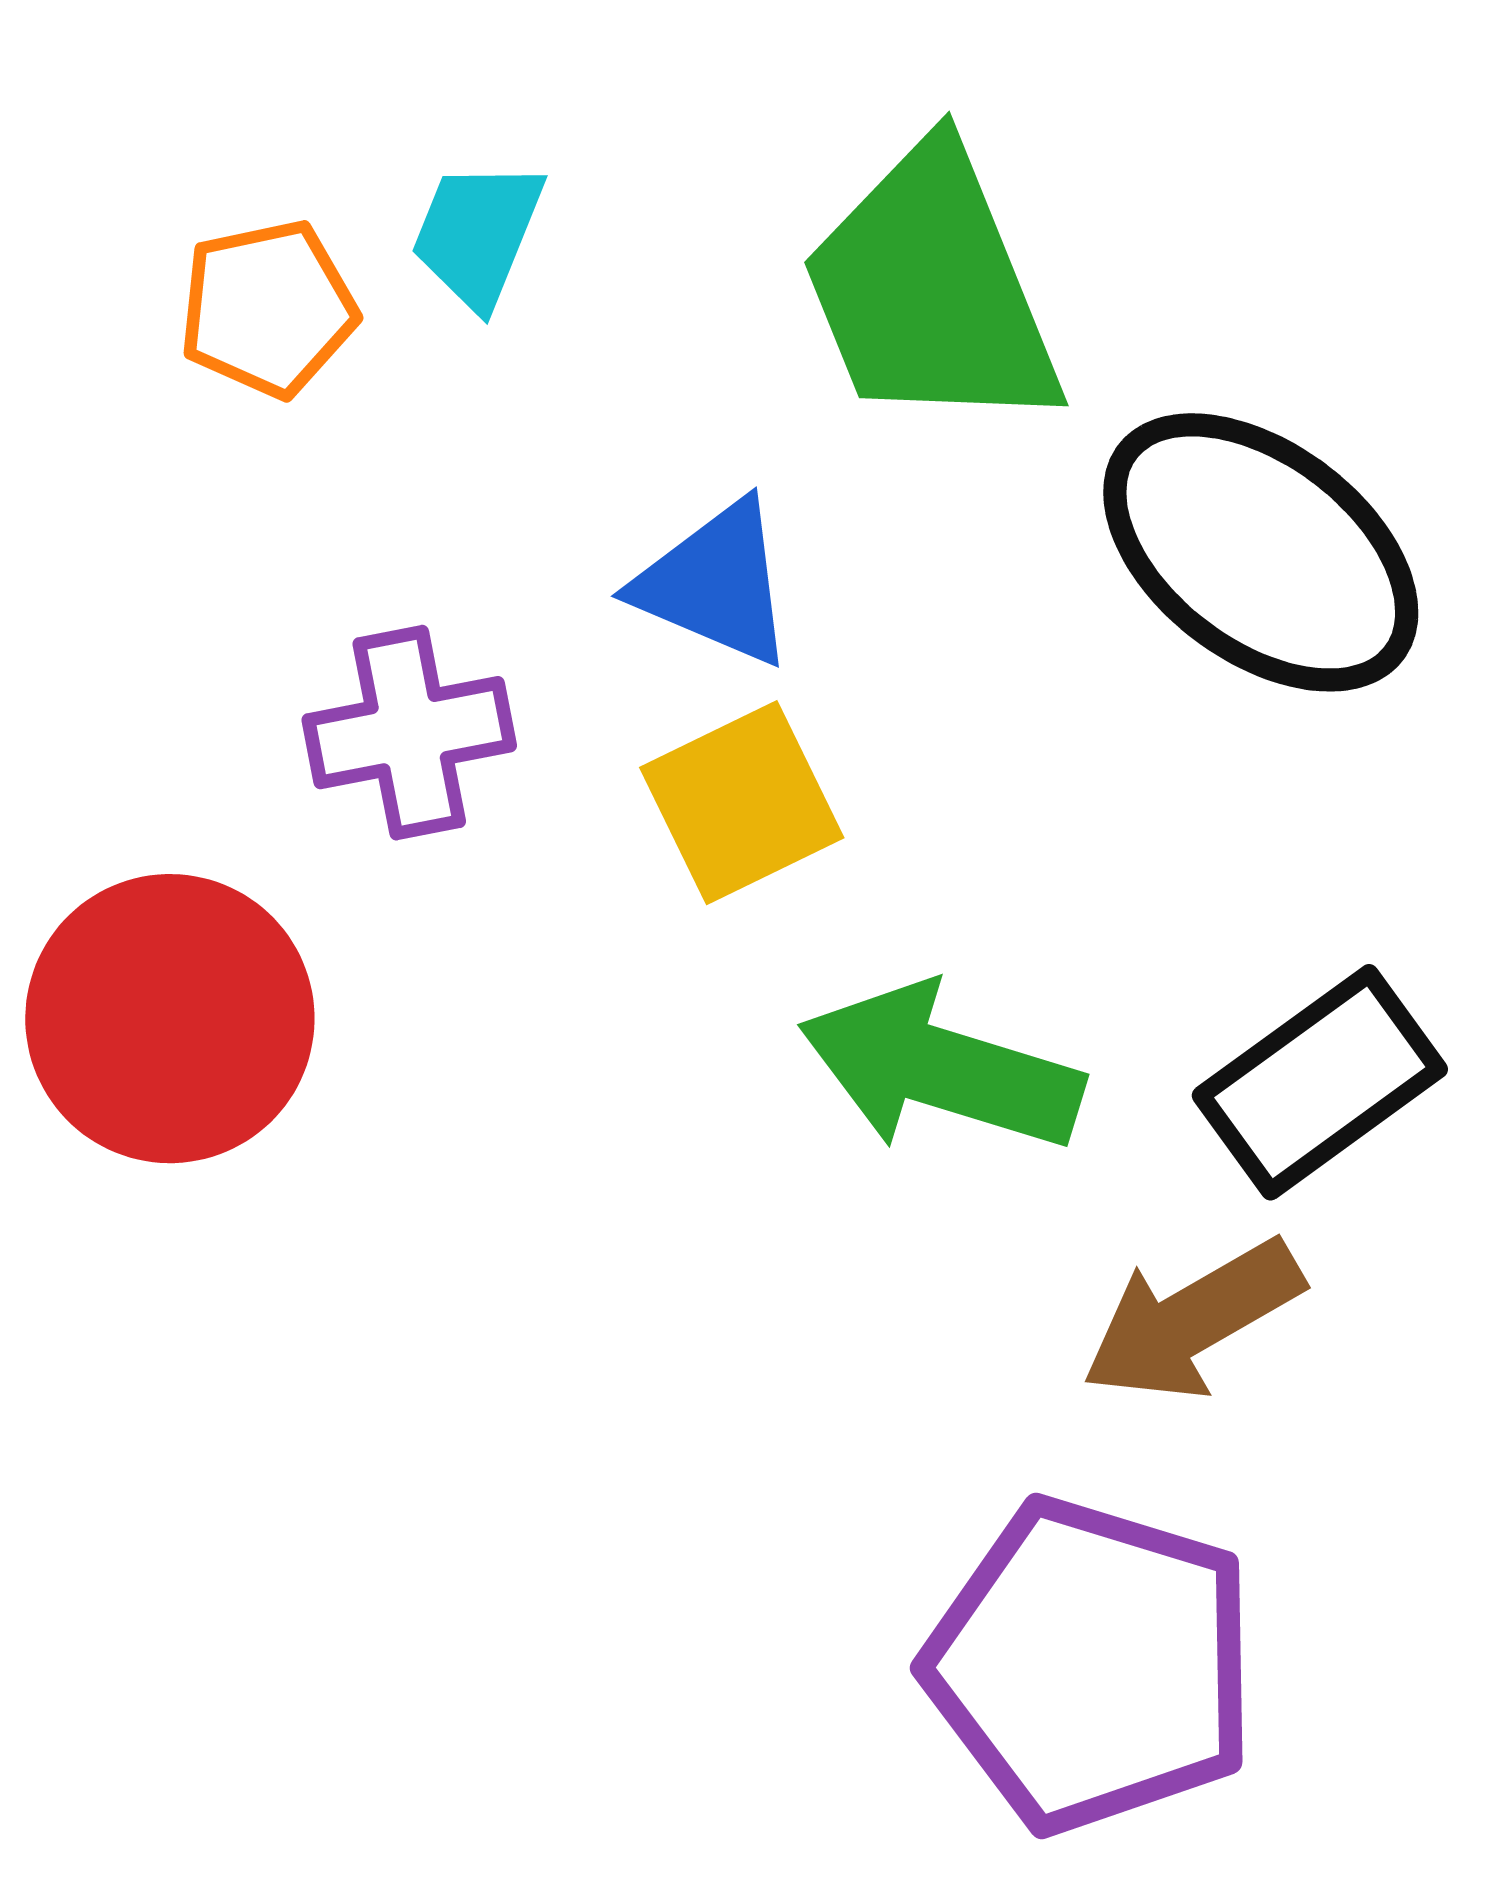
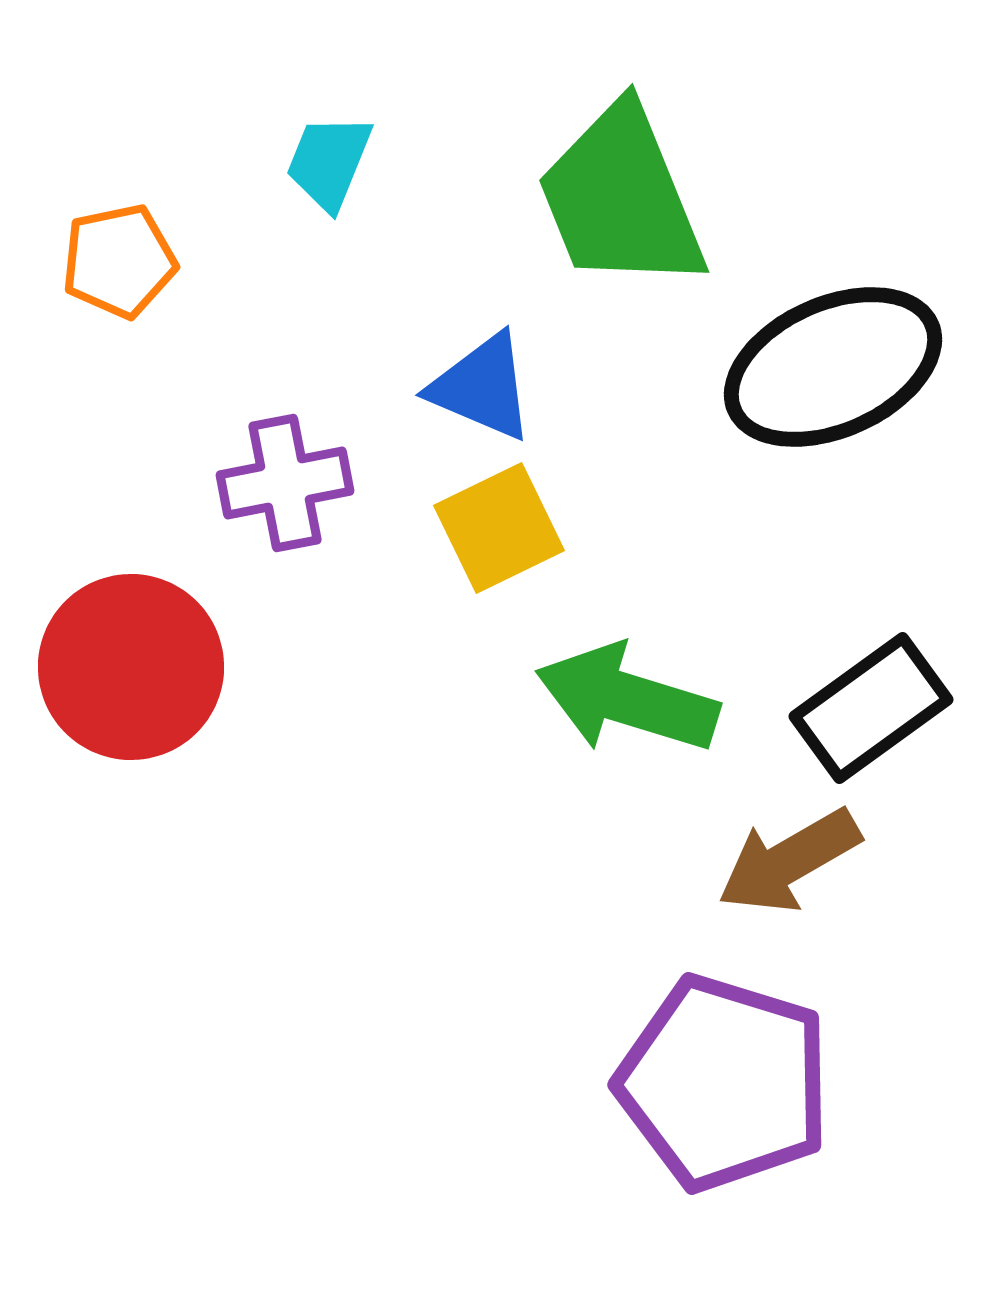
orange pentagon: (268, 308) -> (119, 261), moved
black ellipse: (1261, 552) -> (833, 367), turned -61

